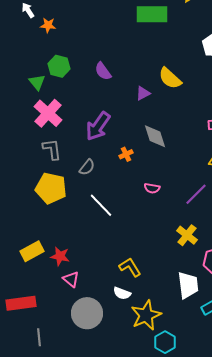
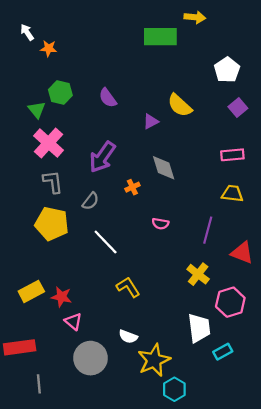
purple line: (196, 194) -> (208, 230), turned -30
yellow L-shape: (130, 267) -> (128, 287), moved

